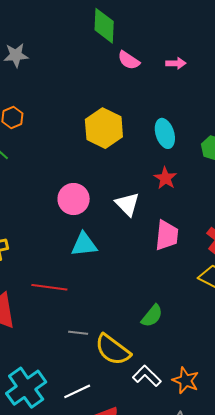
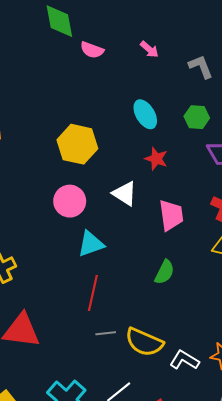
pink arrow: (176, 63) -> (149, 49), moved, turned 54
yellow hexagon: (104, 128) -> (77, 144), moved
red line: (49, 287) -> (93, 293), moved, turned -72
green semicircle: (152, 316) -> (164, 272), moved

